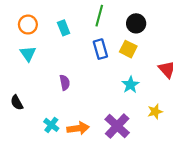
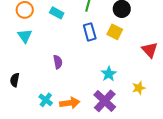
cyan rectangle: (64, 28) -> (57, 13), turned -40
cyan star: (131, 85) -> (109, 74), moved
black semicircle: (17, 103) -> (15, 80), turned 40

